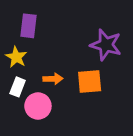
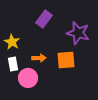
purple rectangle: (28, 26) -> (44, 19), moved, turned 30
white rectangle: (18, 87) -> (13, 64), turned -32

